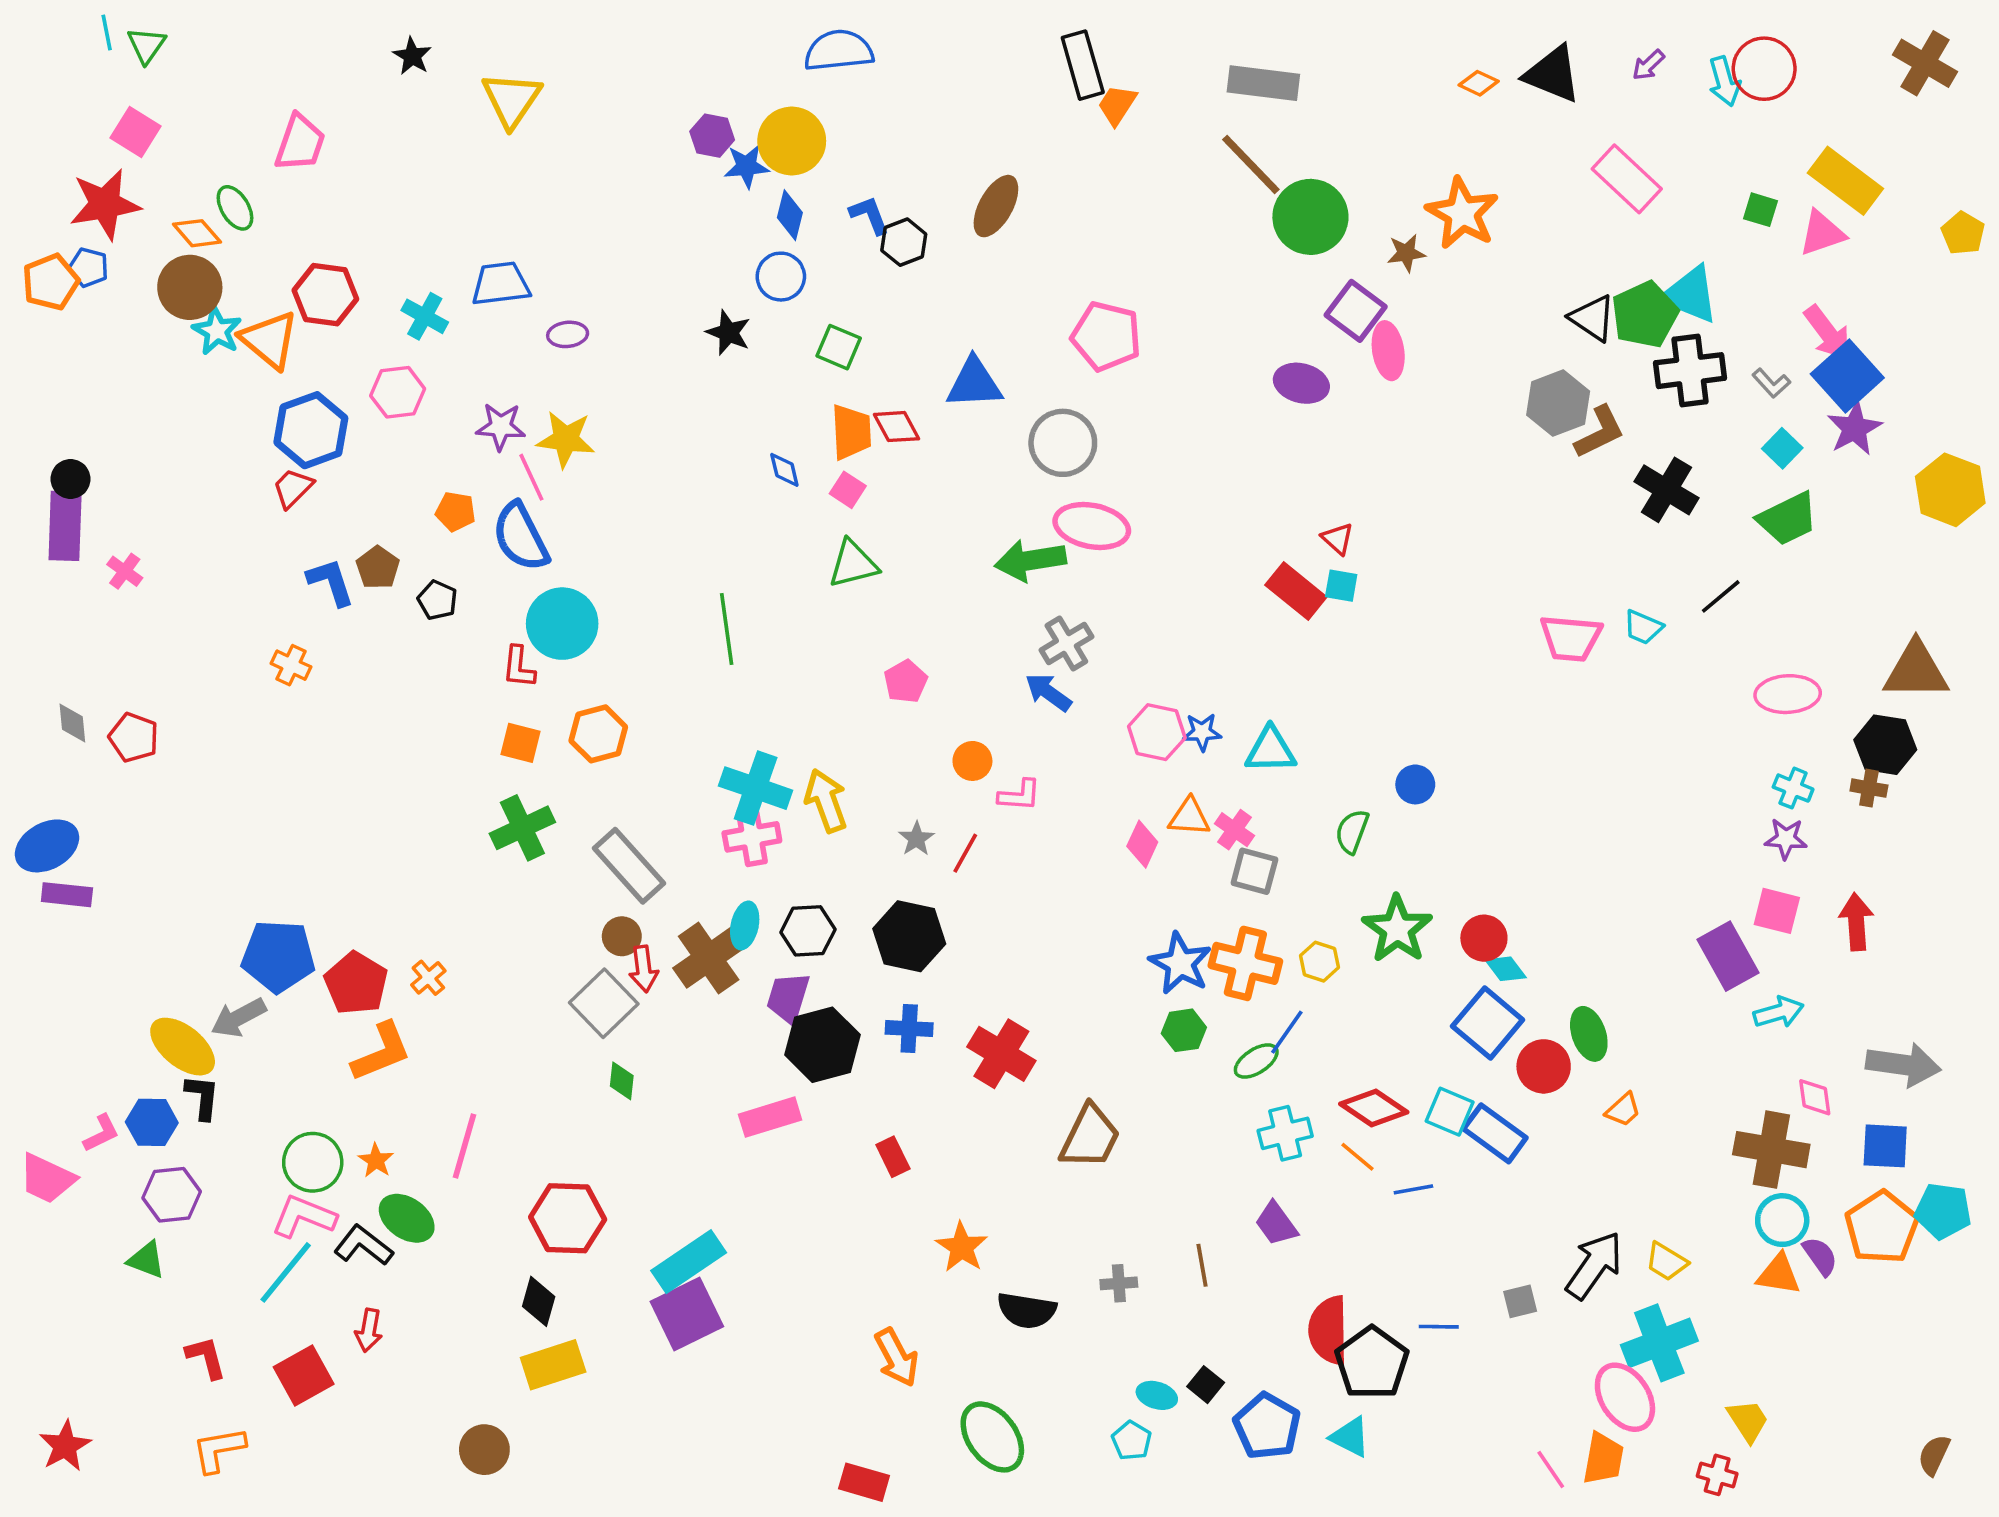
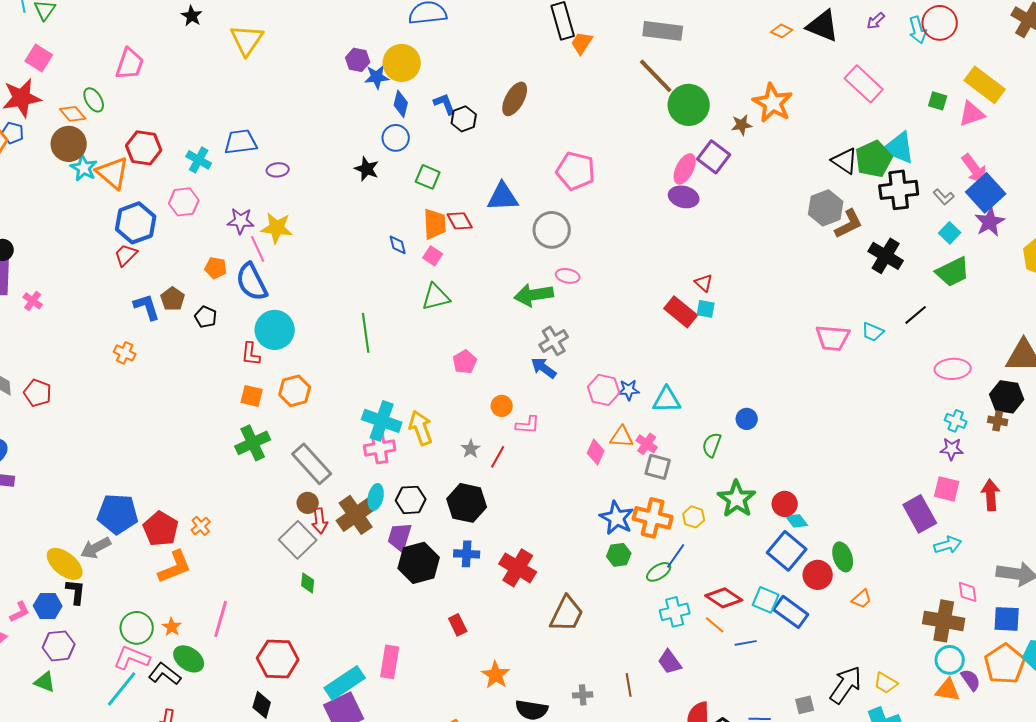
pink ellipse: (1388, 351) -> (685, 169), moved, turned 36
pink ellipse: (1092, 526) -> (568, 276), size x0.6
pink rectangle: (770, 1117) -> (390, 662), moved, turned -64

